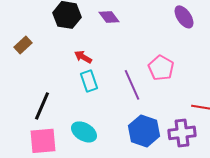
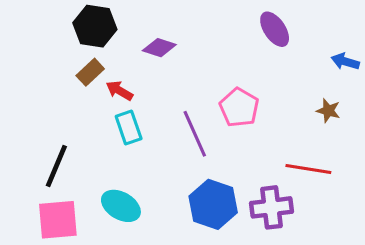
purple diamond: (109, 17) -> (159, 48), moved, turned -35
brown rectangle: (23, 45) -> (90, 72), moved

